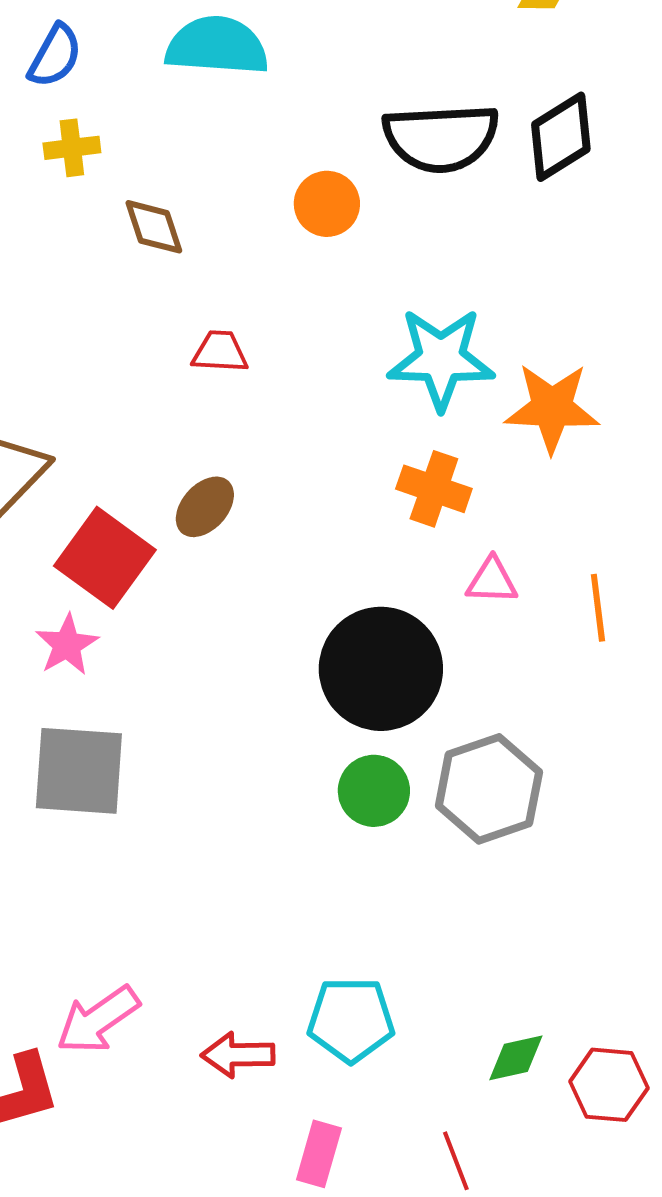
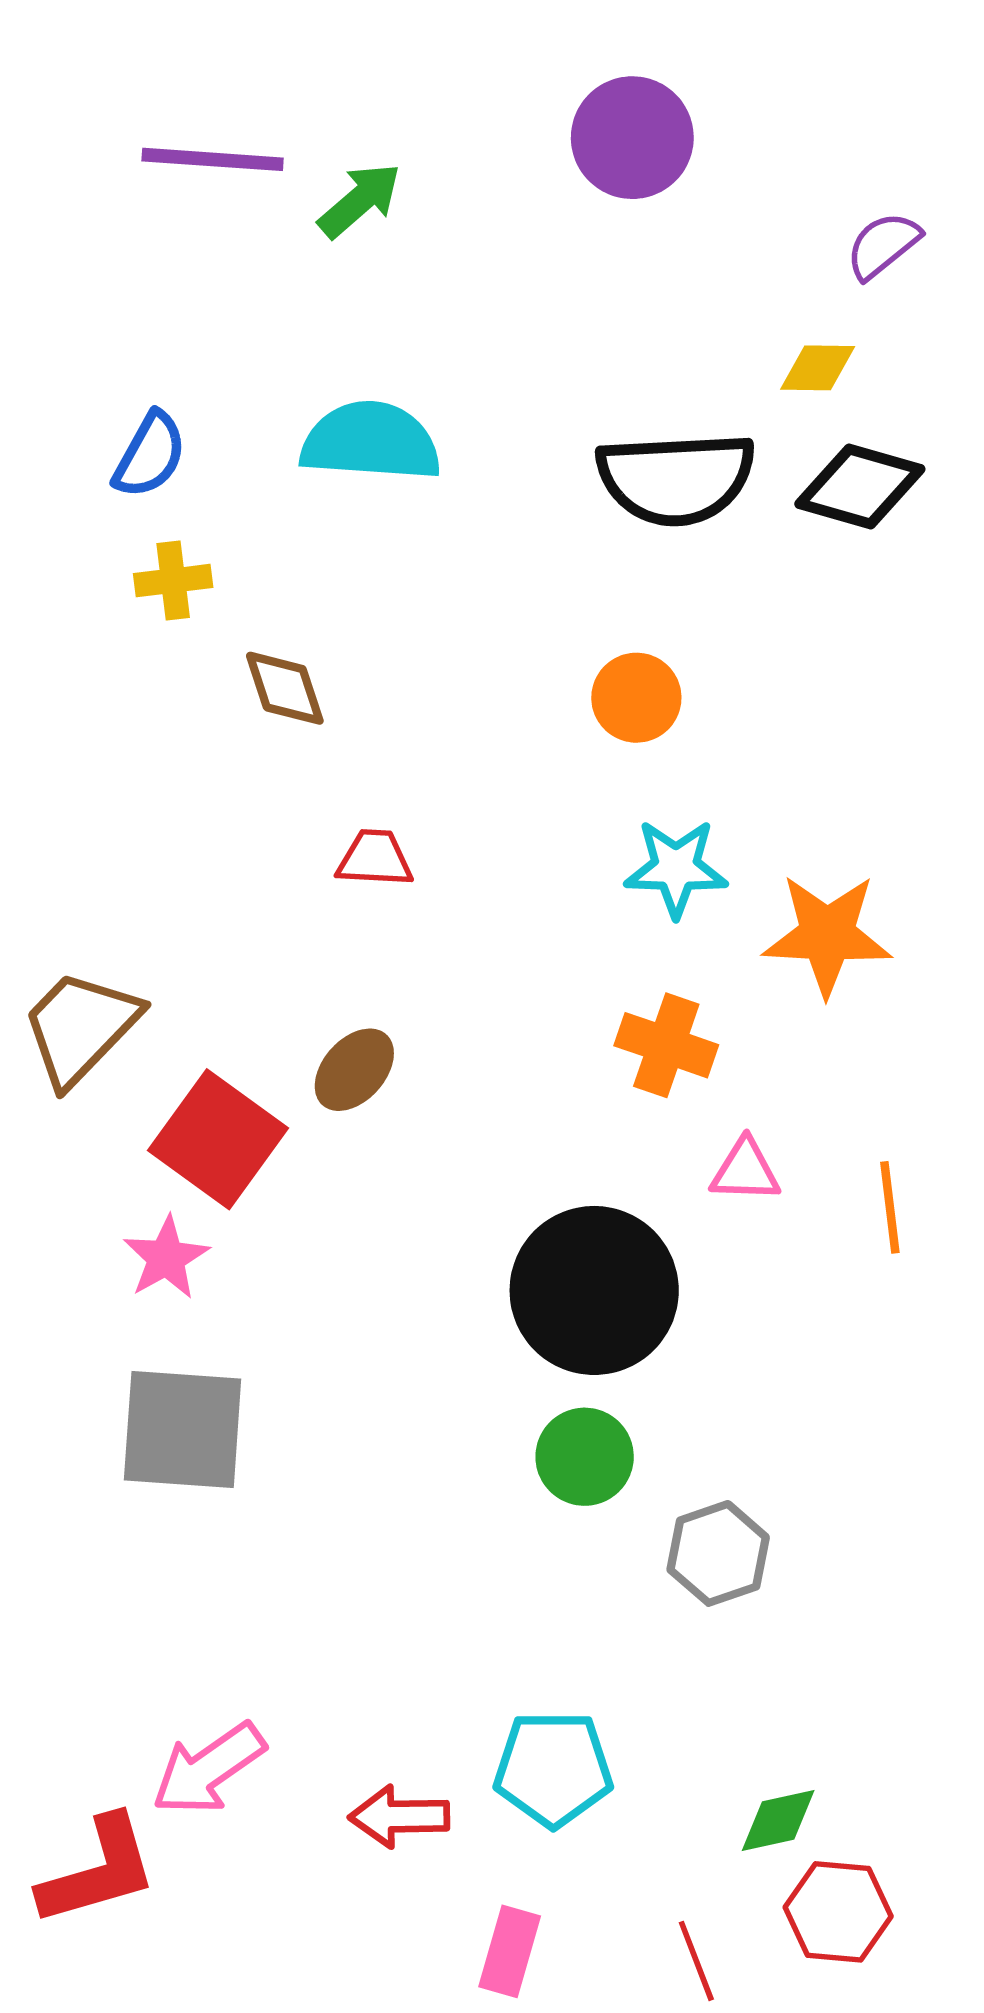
black diamond: (561, 137) -> (860, 486), moved, turned 48
black semicircle: (441, 138) -> (676, 478), moved
orange circle: (327, 204) -> (636, 698), moved
cyan star: (441, 359) -> (676, 868), size x0.7
gray hexagon: (489, 789) -> (718, 1553), moved, size x0.7
red hexagon: (609, 1085) -> (838, 1912), moved

